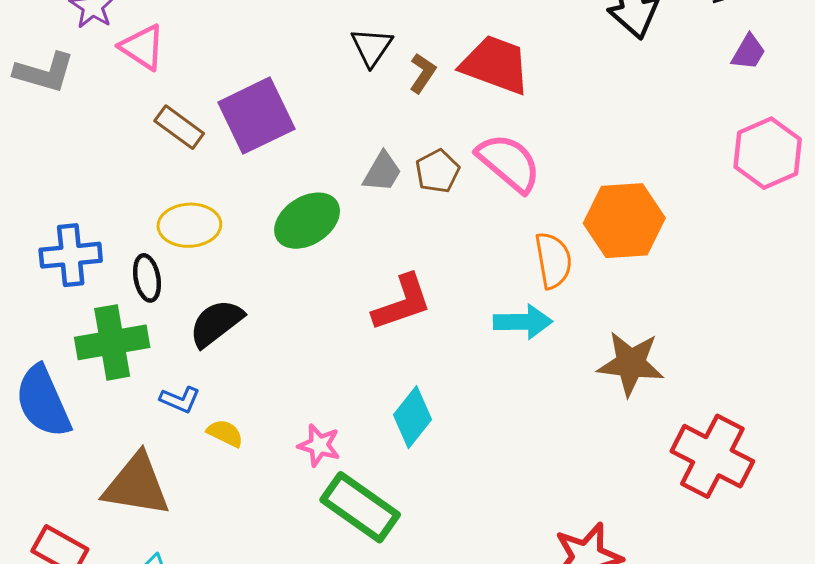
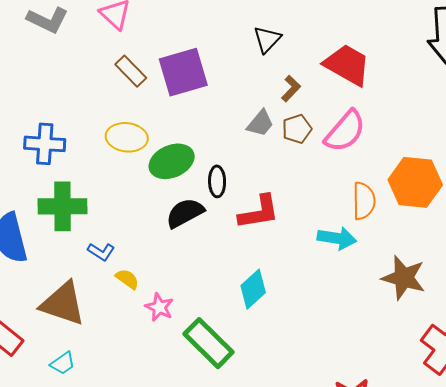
brown L-shape: (423, 73) -> (291, 89), moved
pink semicircle: (509, 163) -> (345, 131), turned 81
green ellipse: (307, 221) -> (172, 161), moved
black ellipse: (147, 278) -> (217, 181), moved
black semicircle: (216, 323) -> (185, 213), moved
pink star: (319, 445) -> (159, 307), moved

